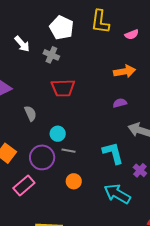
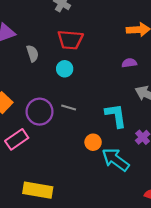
gray semicircle: (30, 113) -> (33, 53), moved
cyan circle: (58, 134) -> (65, 69), moved
orange circle: (74, 181) -> (93, 142), moved

